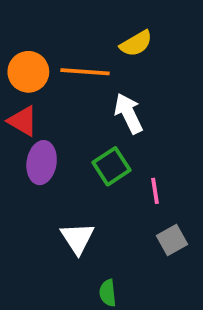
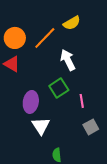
orange line: (85, 72) -> (45, 38), turned -50
purple ellipse: (42, 163) -> (31, 102), moved

